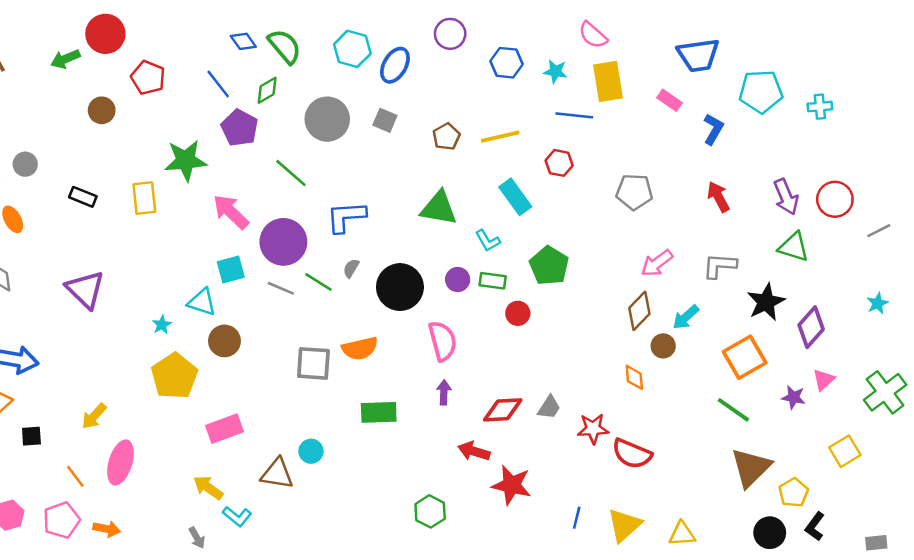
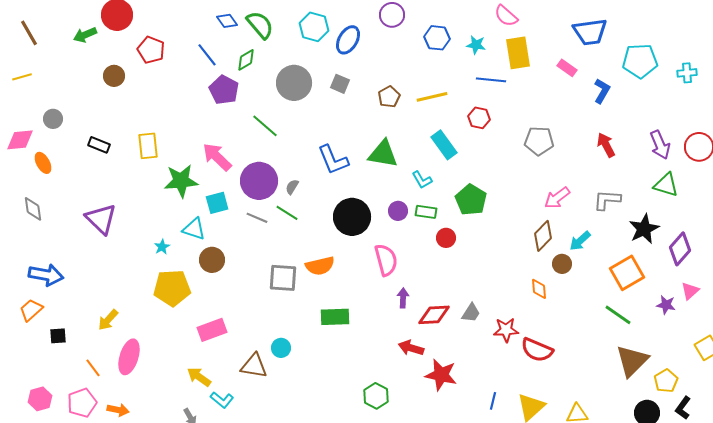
green star: (186, 160) -> (181, 181), moved
blue L-shape: (346, 217) -> (333, 160), moved, turned -108
gray semicircle: (351, 268) -> (292, 187), moved
yellow pentagon: (174, 376) -> (172, 288), turned 30
purple arrow: (444, 392) -> (403, 298), moved

